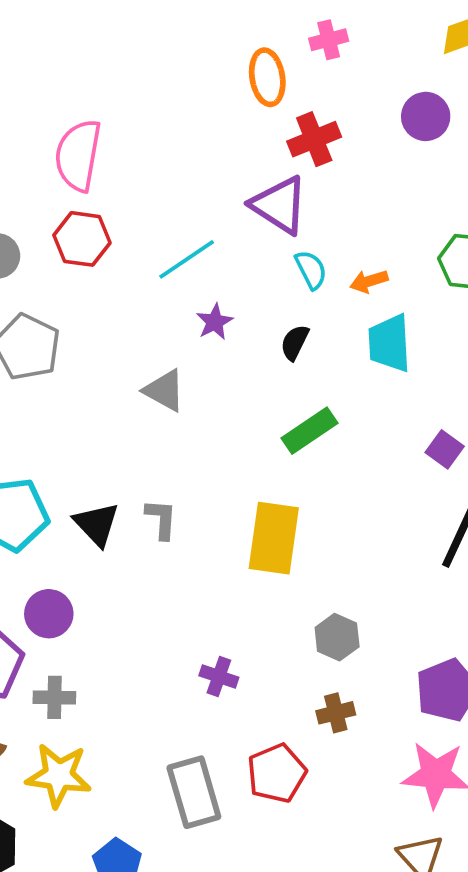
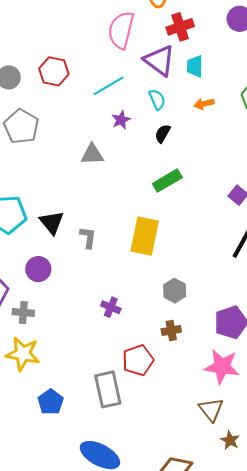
pink semicircle: (78, 155) -> (121, 30), moved
cyan semicircle: (311, 270) -> (157, 99), moved
cyan trapezoid: (389, 343) -> (195, 66), moved, size x0.7
gray triangle: (164, 390) -> (92, 154), turned -35
gray L-shape: (161, 519) -> (88, 237), moved
purple circle: (49, 614) -> (38, 269), moved
gray rectangle: (194, 792) -> (108, 389), moved

